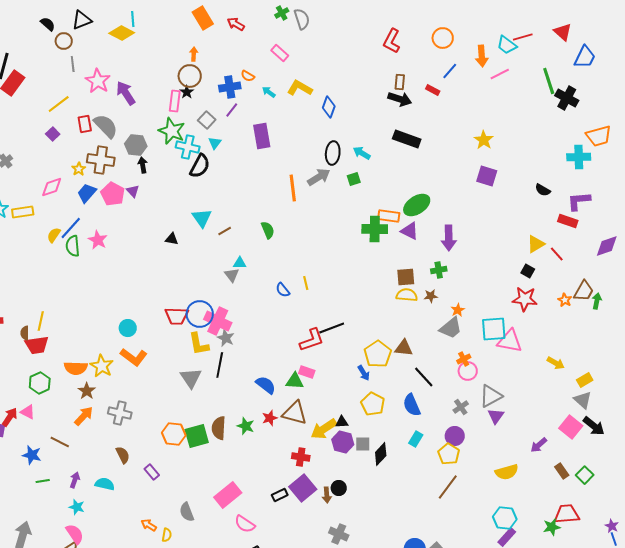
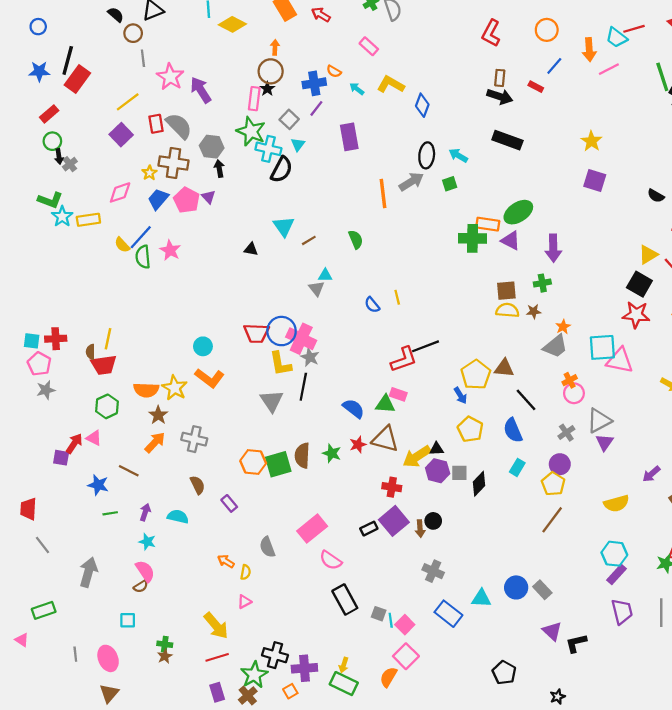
yellow diamond: (122, 33) -> (232, 24), moved
purple square: (53, 134) -> (121, 135), size x1.5
yellow semicircle: (54, 235) -> (122, 245), turned -77
black square: (528, 271) -> (639, 284), size x1.6

